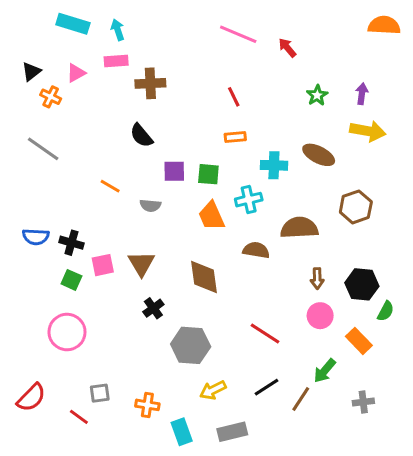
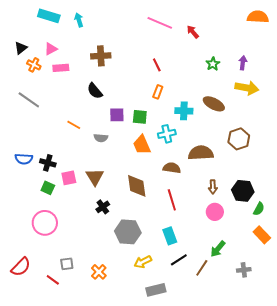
pink rectangle: (116, 61) -> (61, 68), moved
orange rectangle: (235, 137) -> (158, 92), turned -64
red line: (265, 334) -> (172, 200), moved, turned 40
orange rectangle: (359, 341) -> (262, 235), moved
orange cross: (147, 405) -> (99, 272), turned 35
cyan rectangle: (182, 432) -> (170, 236), moved

